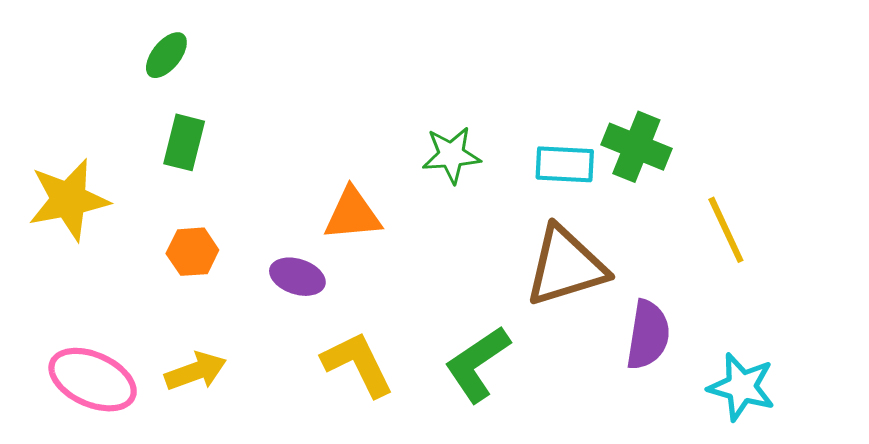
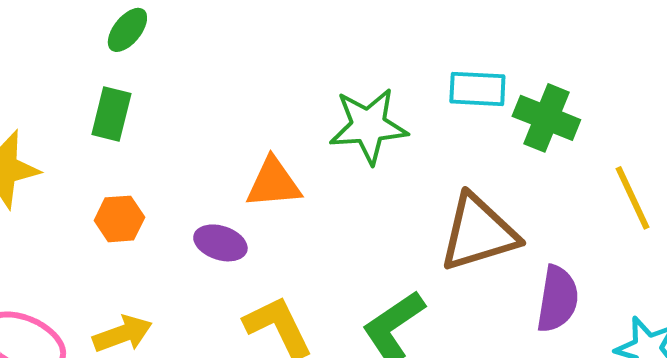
green ellipse: (166, 55) -> (127, 30), moved
green star: (451, 155) -> (368, 126), size x1.4
cyan rectangle: (565, 164) -> (477, 89), moved

